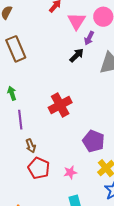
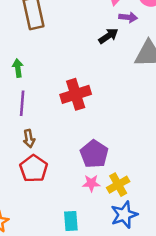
purple arrow: (89, 38) -> (128, 17), turned -120
purple pentagon: (94, 141) -> (94, 154), moved
pink star: (70, 172) -> (91, 183), moved

